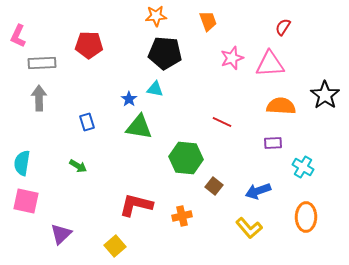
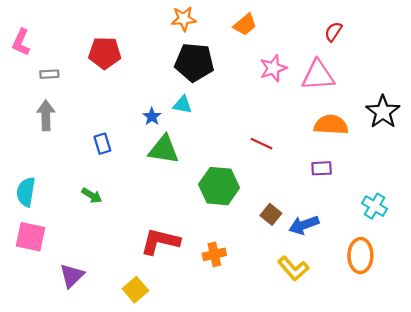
orange trapezoid: (208, 21) -> (245, 25), turned 70
gray rectangle: (42, 63) -> (49, 74), size x0.6
cyan cross: (303, 167) -> (375, 206), moved
brown square: (214, 186) -> (271, 214), moved

